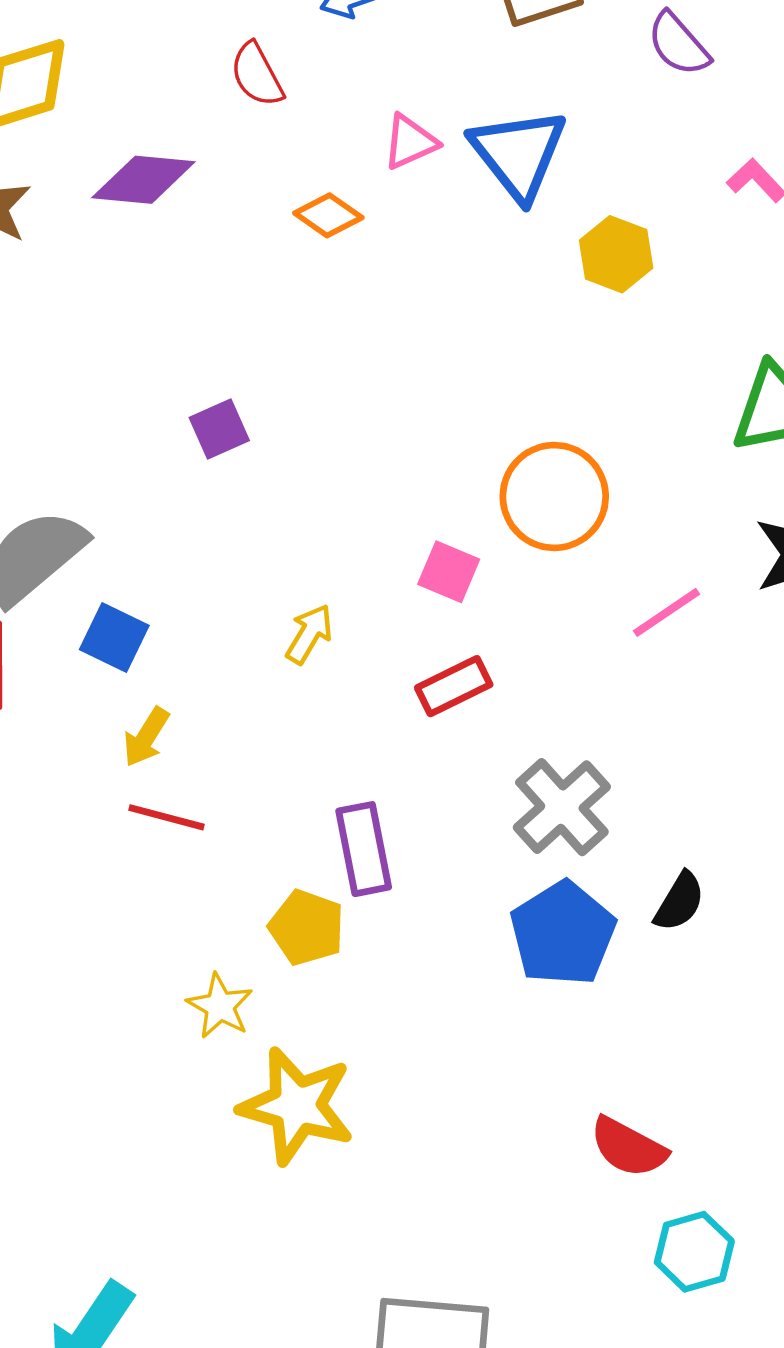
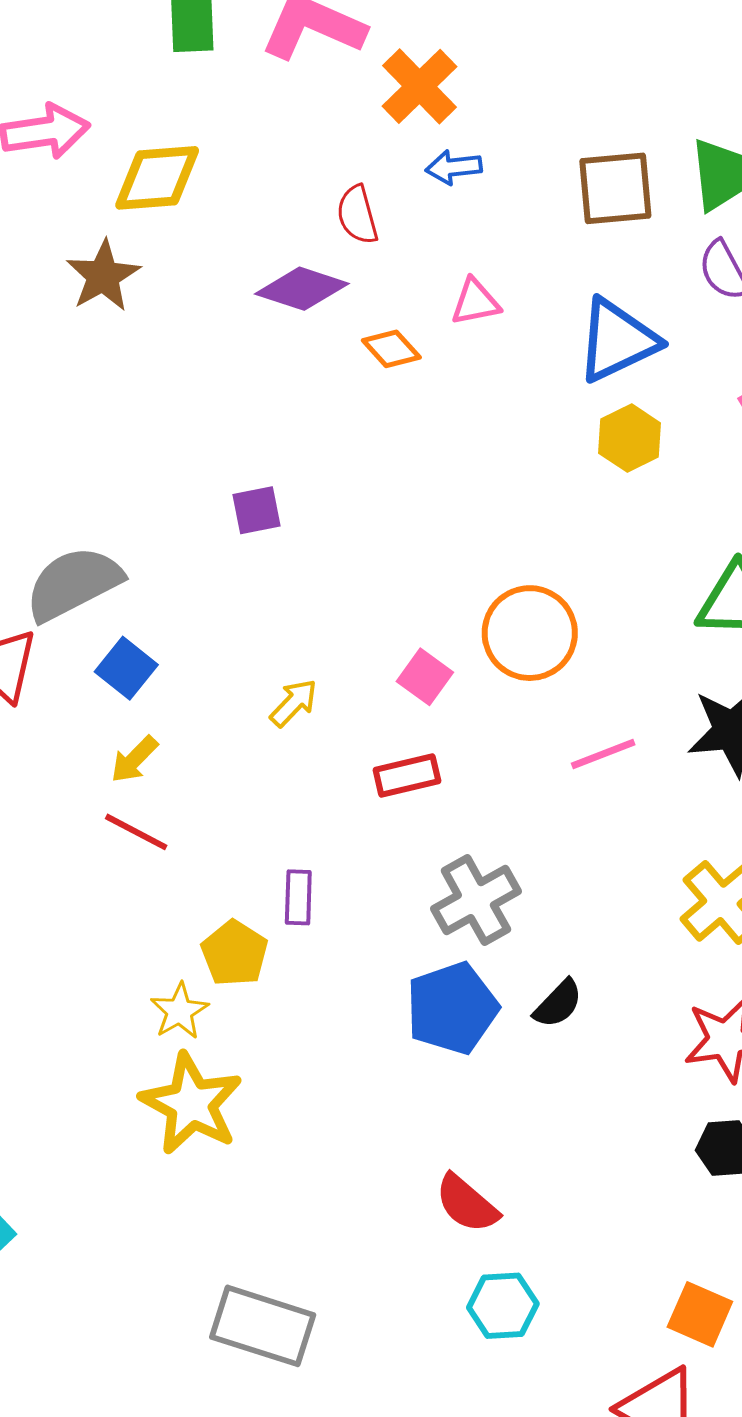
blue triangle: (518, 154) -> (617, 340), moved, turned 30
purple diamond: (143, 180) -> (302, 289), moved
purple rectangle: (364, 849) -> (298, 897), size x0.7
yellow star: (220, 1006) -> (179, 1011), moved

